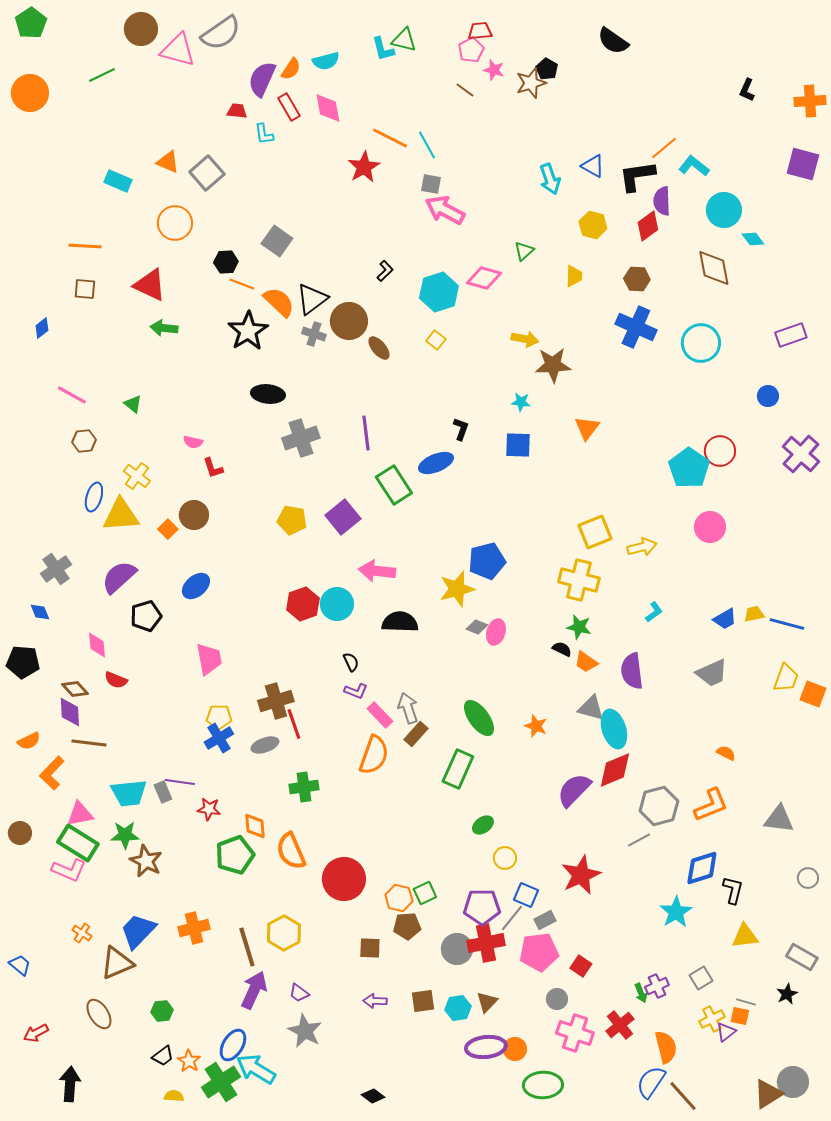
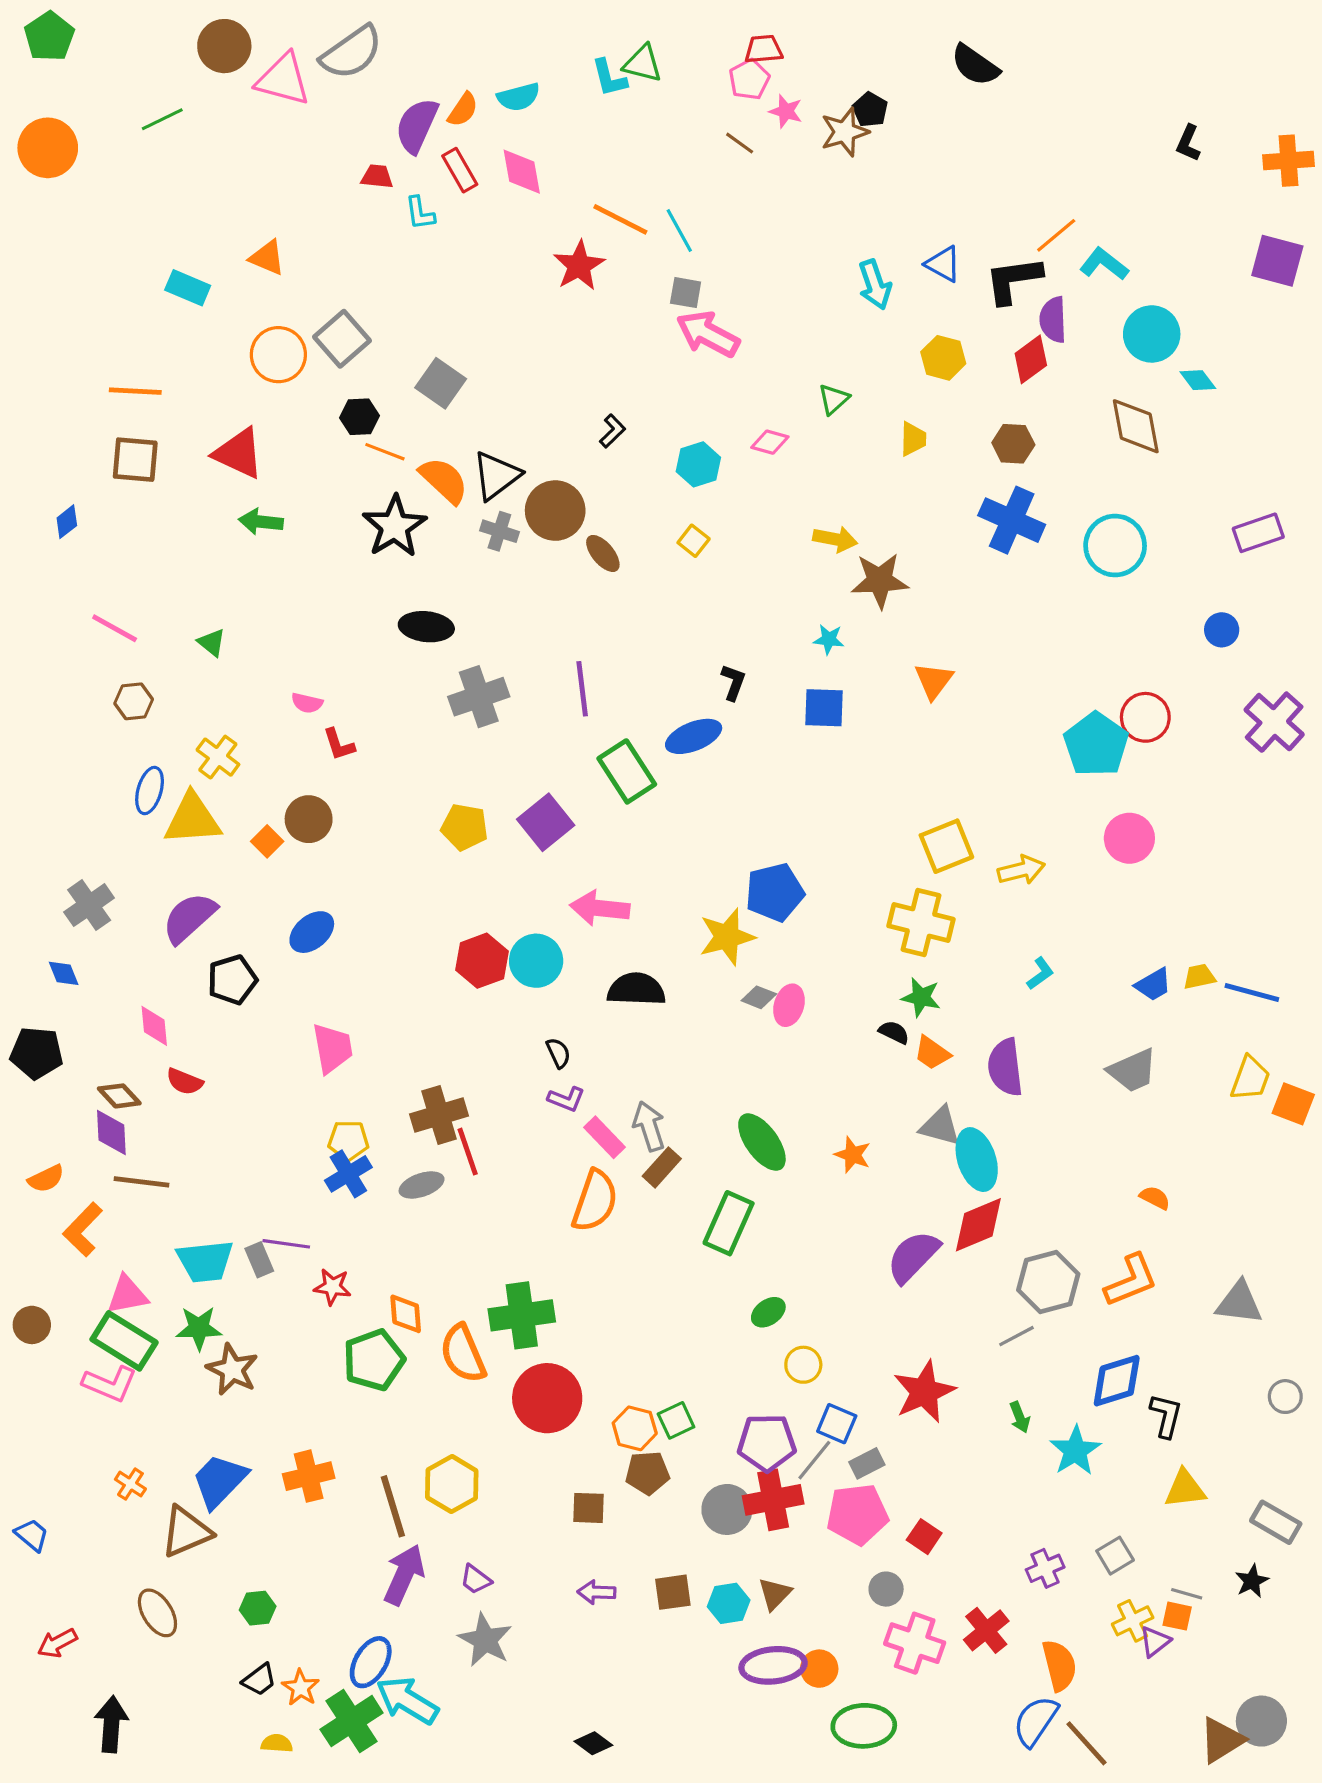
gray square: (207, 173) -> (342, 339), moved
pink diamond: (484, 278) -> (770, 442), size x0.7
brown square: (85, 289) -> (135, 460), size x1.4
cyan hexagon: (439, 292) -> (698, 464), size x0.7
green cross: (304, 787) -> (522, 1315), moved, size x1.4
green arrow: (641, 993) -> (1020, 1417), moved

